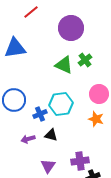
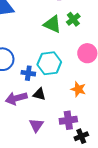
blue cross: (40, 114) -> (28, 73), turned 32
orange star: (96, 119) -> (78, 89), moved
purple arrow: (28, 139) -> (16, 98), size x1.5

